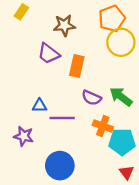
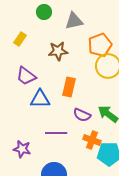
purple trapezoid: (49, 54) -> (26, 76), moved
blue triangle: (39, 106) -> (40, 99), moved, size x1.5

